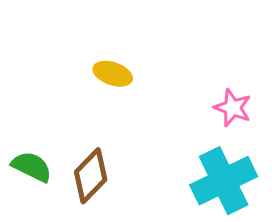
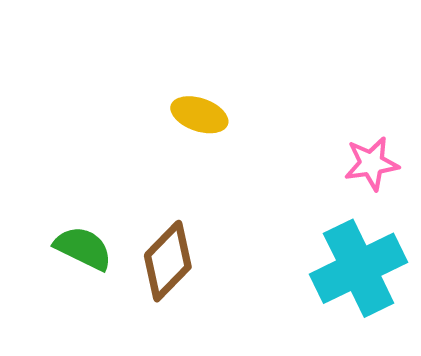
pink star: (233, 108) -> (371, 164), turned -30

